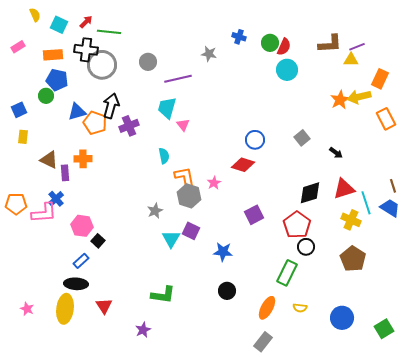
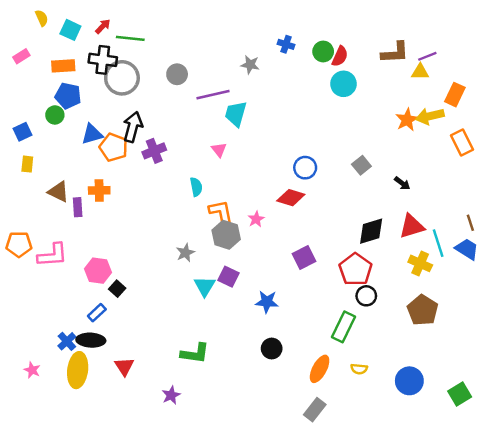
cyan trapezoid: (167, 108) -> (236, 114), moved
blue cross: (56, 199) -> (67, 341), moved

